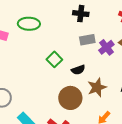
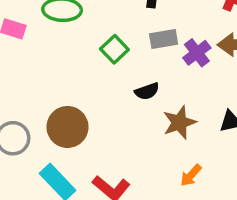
green square: (54, 59) -> (114, 49), moved
brown circle: (70, 98) -> (67, 127), moved

